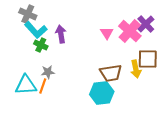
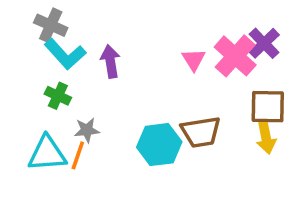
green cross: (41, 45) -> (58, 96), moved
yellow arrow: (136, 69) -> (266, 137), moved
cyan hexagon: (102, 93) -> (159, 145), moved

